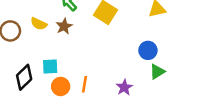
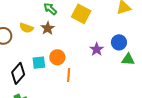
green triangle: (157, 72) -> (128, 59), turned 40
orange circle: (61, 86) -> (57, 57), moved
purple star: (124, 87) -> (97, 49), moved

